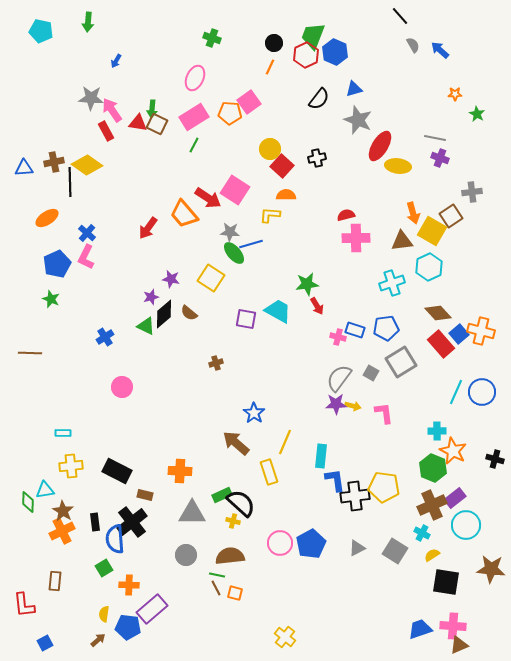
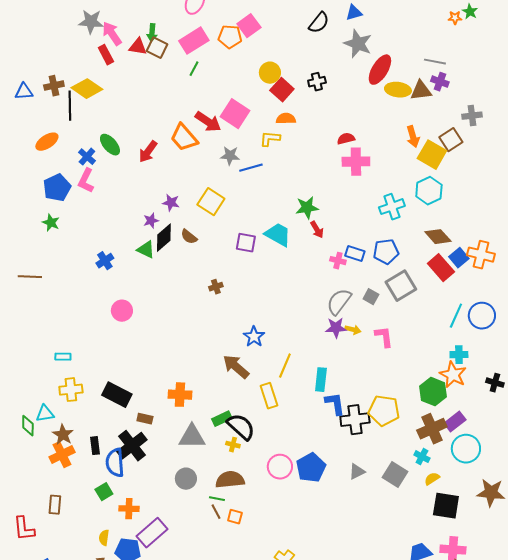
green star: (477, 114) -> (470, 12), moved
brown triangle: (402, 241) -> (421, 91), moved
green ellipse: (234, 253) -> (110, 145), moved
cyan cross: (437, 431) -> (459, 355), moved

